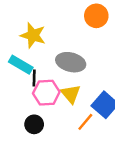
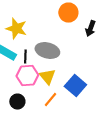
black line: (34, 78) -> (25, 56), moved
orange line: (85, 122) -> (50, 100), moved

